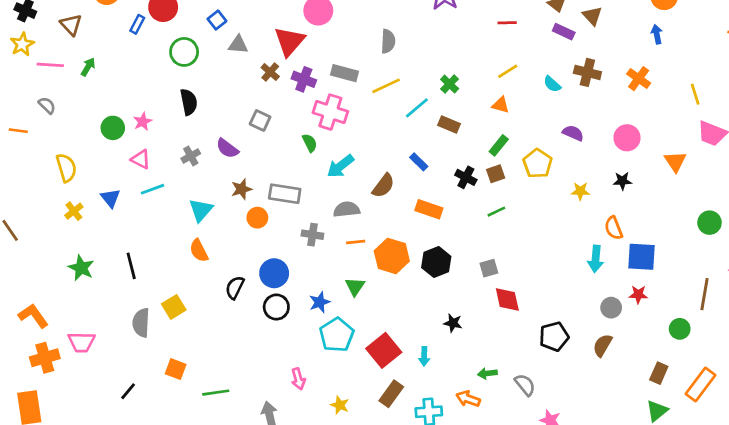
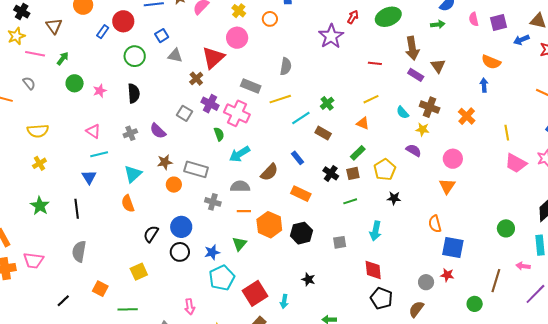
purple cross: (304, 79) -> (210, 104), moved
pink star: (143, 122) -> (100, 91), moved
green circle: (113, 128) -> (75, 83), moved
orange triangle: (675, 161) -> (447, 186), moved
yellow semicircle: (66, 168) -> (38, 131), turned 95
black star: (622, 181) -> (394, 198), moved
yellow star: (580, 191) -> (422, 129), moved
blue triangle: (110, 198) -> (89, 177), moved
cyan arrow: (596, 259) -> (375, 231), moved
red diamond: (507, 299) -> (373, 270), moved
yellow square: (174, 307) -> (139, 272), moved
black pentagon: (554, 337) -> (381, 298), turned 30

